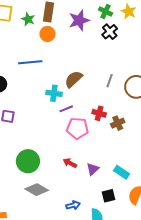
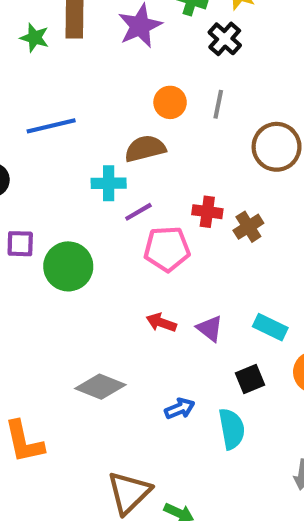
black cross: (110, 32) -> (225, 39), moved
orange circle: (48, 34) -> (170, 102), moved
brown semicircle: (74, 79) -> (145, 149), turned 36
gray line: (110, 81) -> (218, 104), moved
green circle: (28, 161) -> (68, 266), moved
purple triangle: (93, 169) -> (210, 328), turned -32

